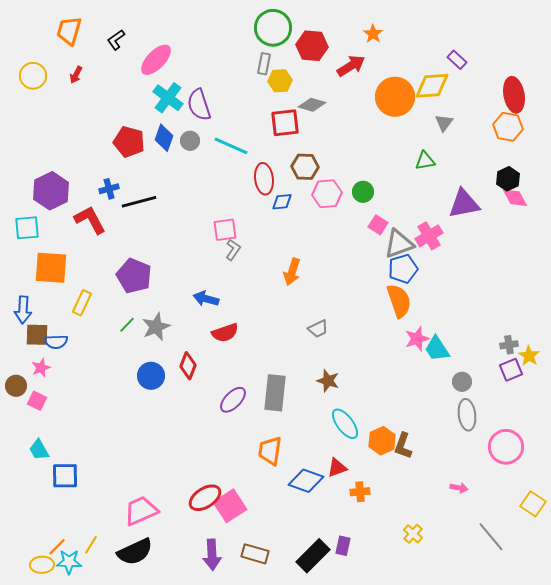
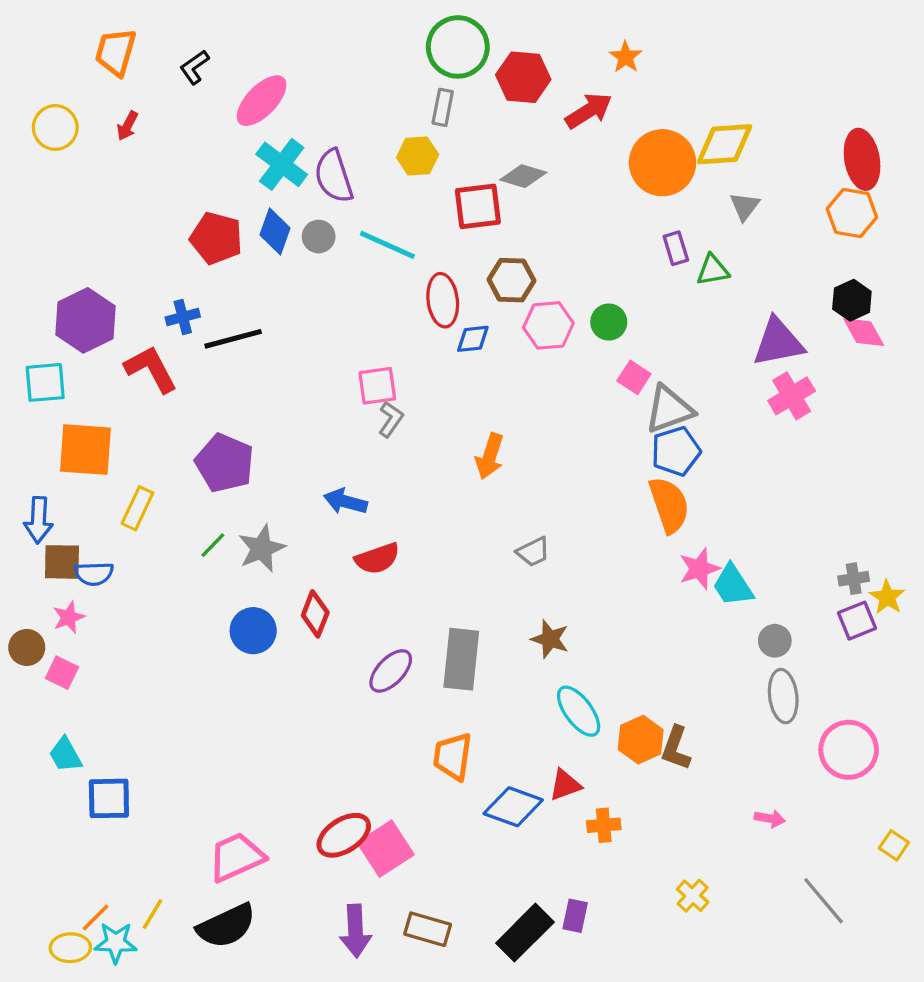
purple rectangle: (457, 60) -> (676, 248), moved, turned 30
yellow hexagon: (280, 81) -> (418, 156), moved
pink cross: (429, 236) -> (792, 396), moved
yellow square: (533, 504) -> (894, 845), size x0.7

